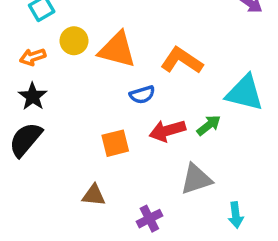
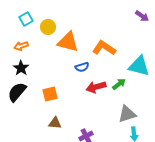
yellow circle: (74, 41) -> (48, 27), moved
orange square: (115, 143) -> (50, 94), moved
gray triangle: (196, 179) -> (127, 114), moved

